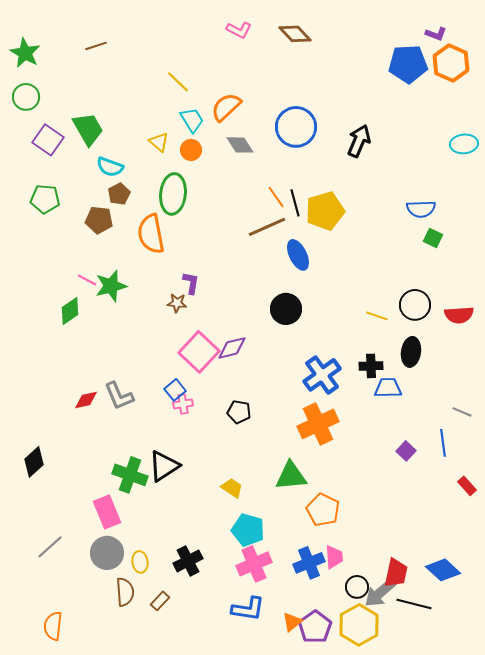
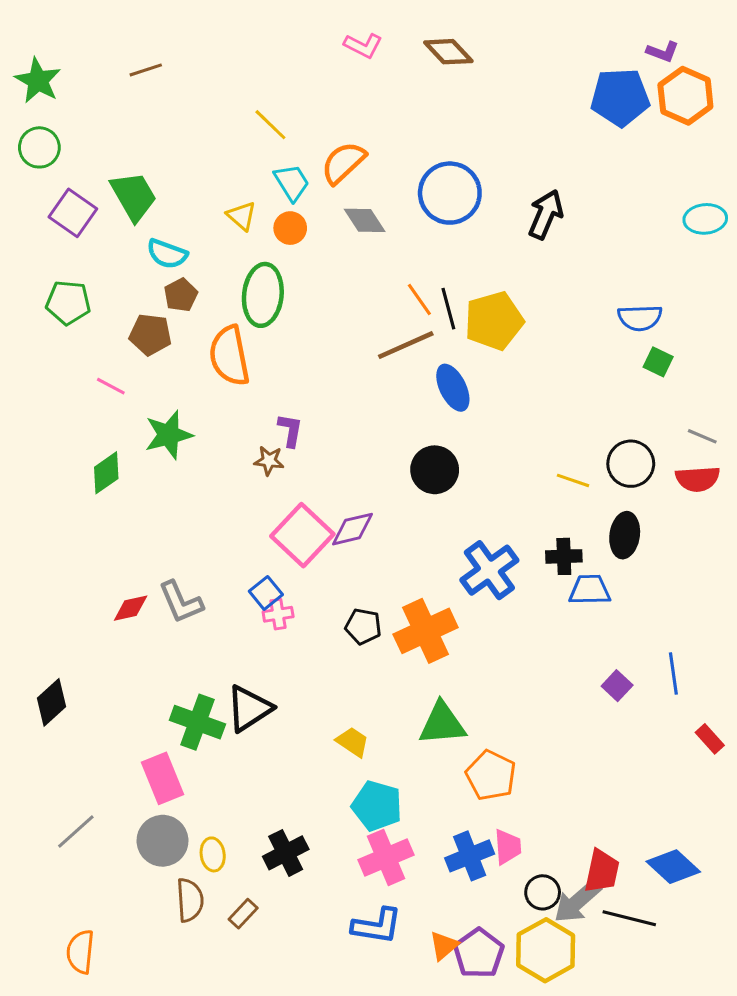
pink line: (87, 280) -> (111, 386), moved
gray line: (462, 412) -> (702, 436), moved
orange cross: (318, 424) -> (426, 631), moved

